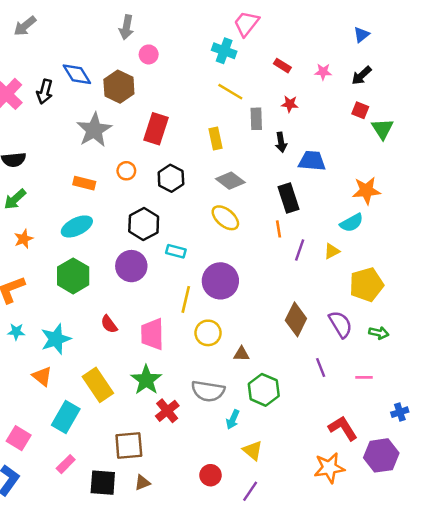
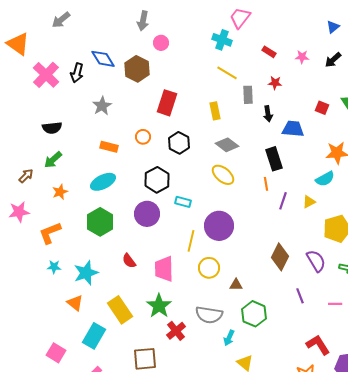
red square: (360, 110) -> (322, 108), moved
gray star: (94, 130) -> (102, 106), moved, size x0.7

